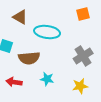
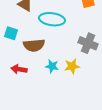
gray cross: (83, 56) -> (88, 43), turned -36
yellow star: (80, 86) -> (72, 66), moved

